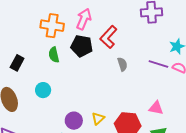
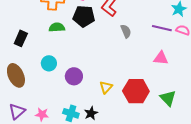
green semicircle: (54, 55) -> (57, 27), turned 105
pink triangle: (156, 108) -> (161, 58), moved
purple circle: (74, 121) -> (74, 76), moved

